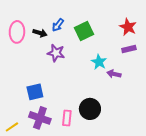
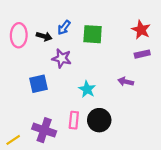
green square: (84, 31) -> (93, 34), turned 30
cyan star: (99, 62) -> (87, 89), moved
blue square: (35, 92) -> (39, 84), moved
pink rectangle: (67, 118) -> (74, 120), moved

